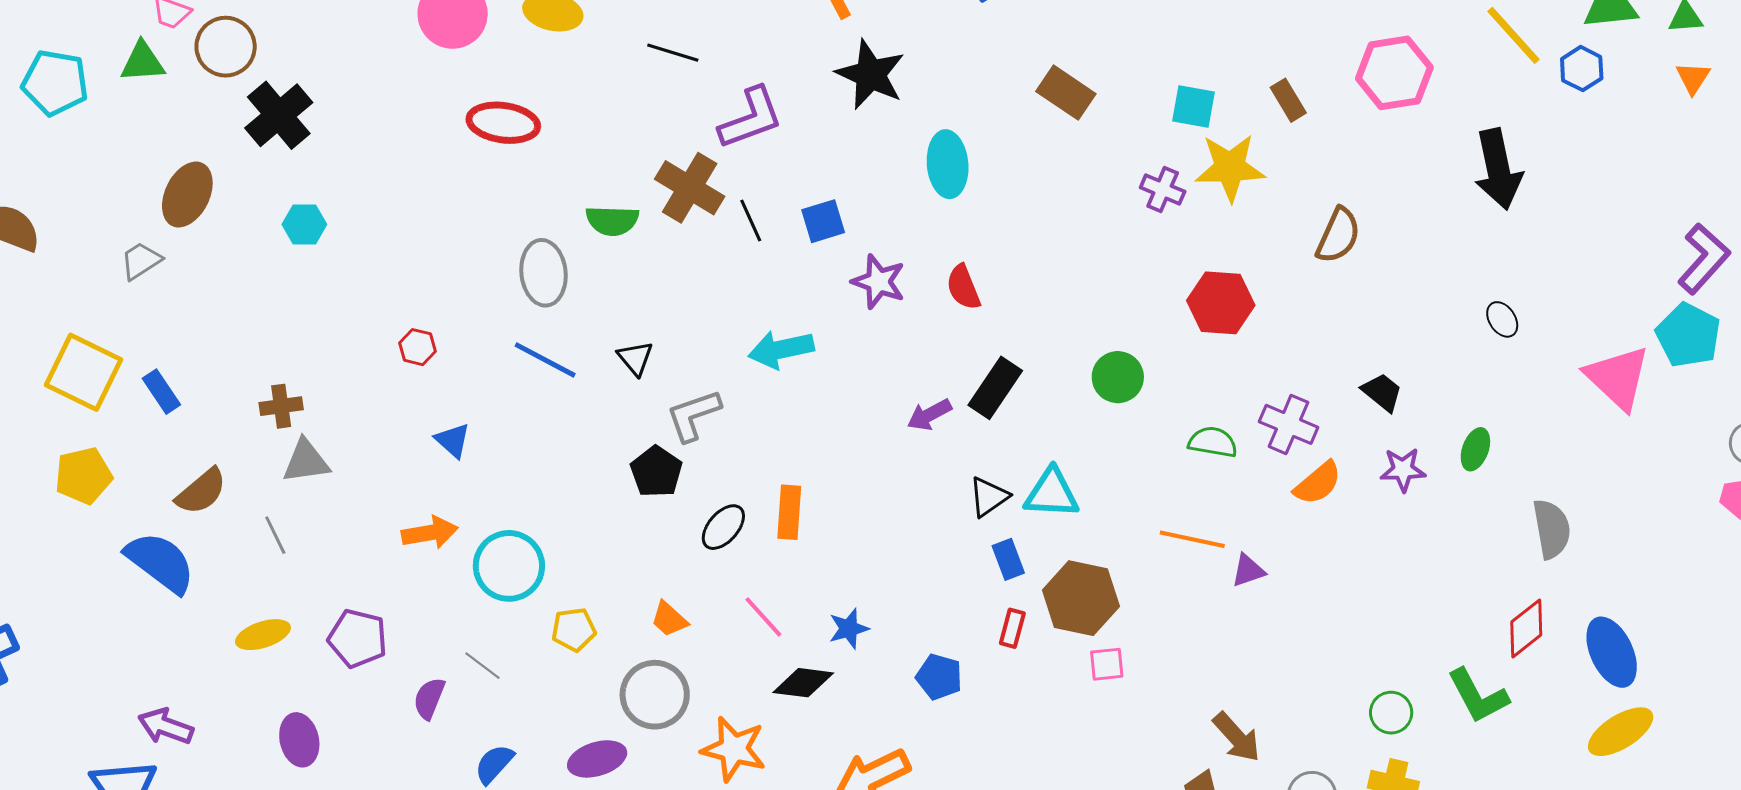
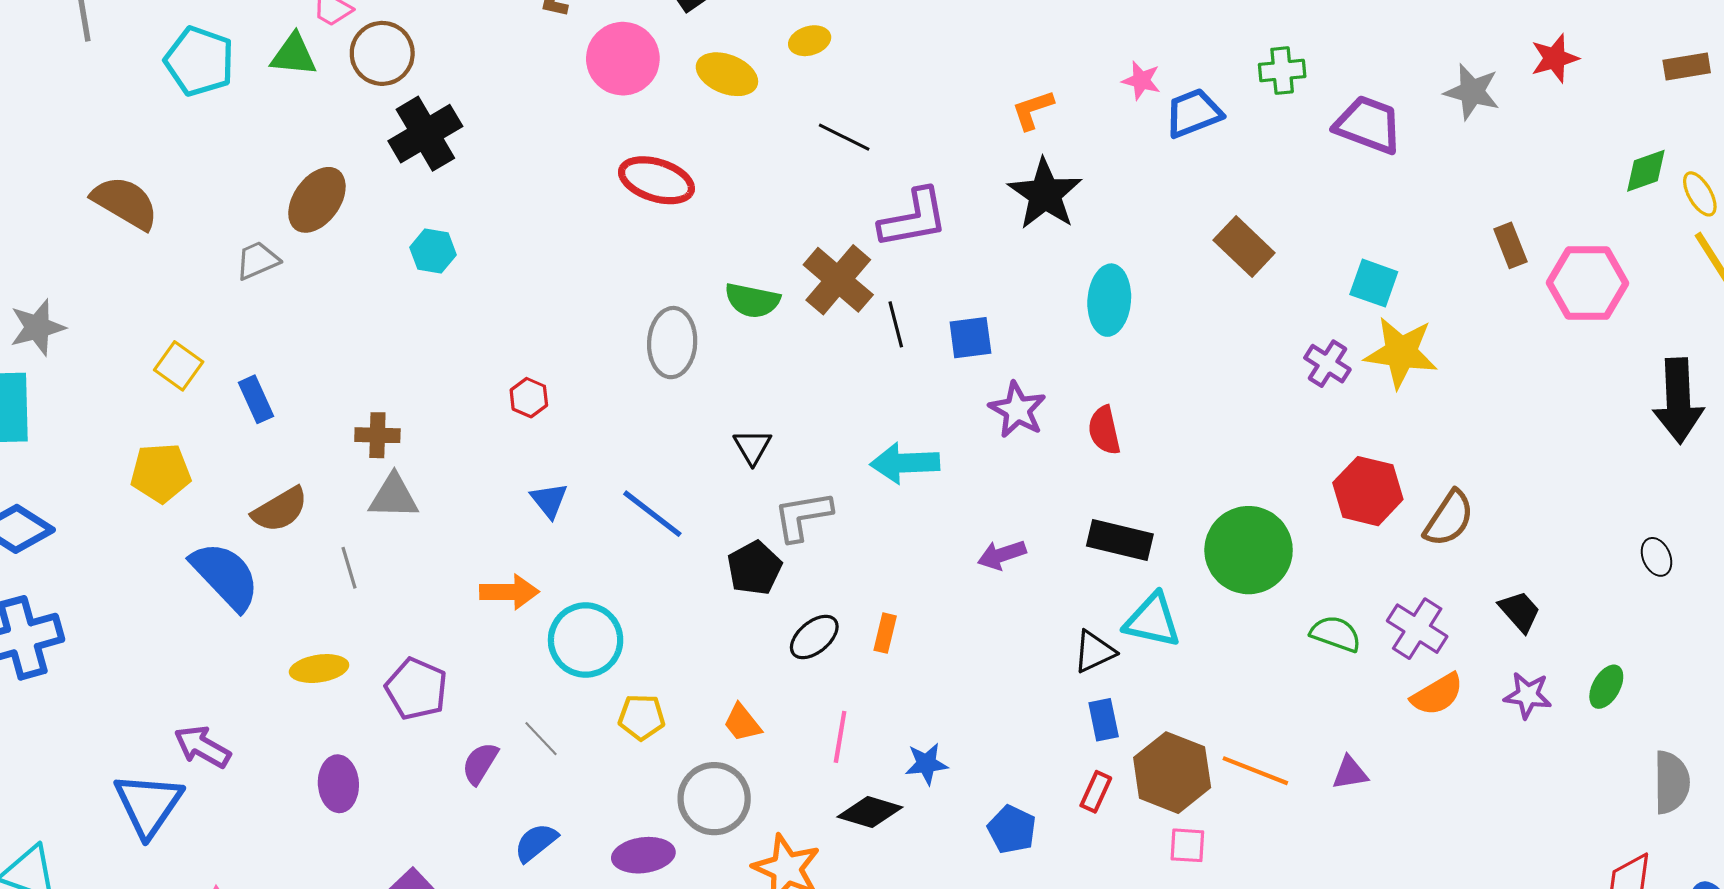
brown rectangle: (1288, 100) -> (1510, 245), moved
brown semicircle: (1338, 235) -> (1449, 518), moved
blue line: (545, 360) -> (652, 514), moved
yellow square: (83, 372) -> (179, 366), size x0.6
green circle: (1118, 377) -> (1249, 550), size x1.6
black rectangle: (995, 388) -> (1120, 540), turned 60
purple arrow: (929, 415) -> (1002, 555), moved
cyan triangle: (1052, 493) -> (1152, 620), moved
orange rectangle: (789, 512) -> (885, 633), size x0.7
orange line: (1192, 539) -> (1255, 771), moved
pink line: (763, 617) -> (840, 737), turned 42

